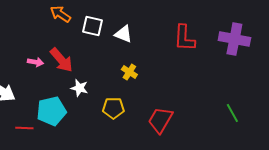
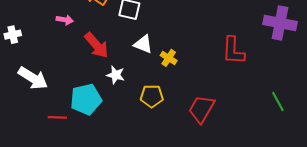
white triangle: (123, 34) -> (143, 44), moved
red L-shape: (184, 38) -> (233, 51), moved
pink arrow: (35, 62) -> (65, 20), moved

